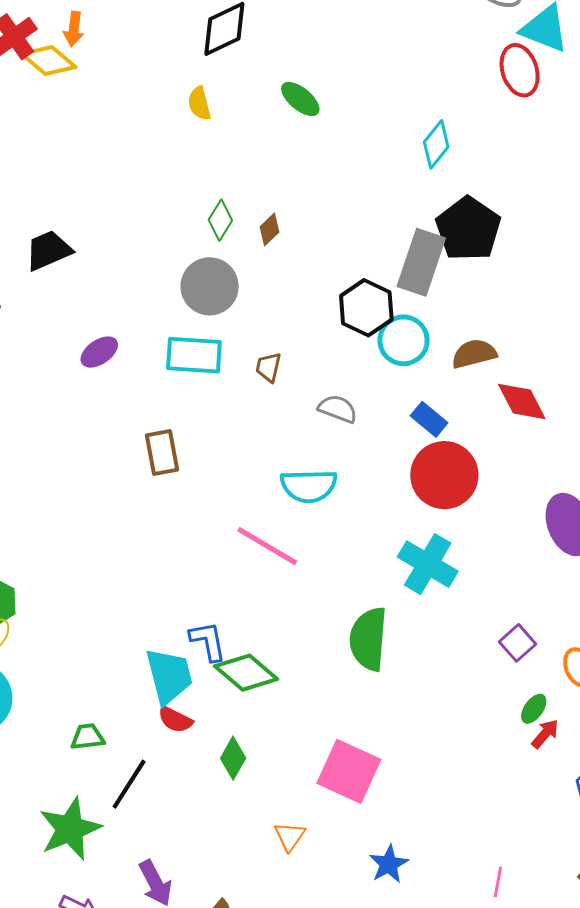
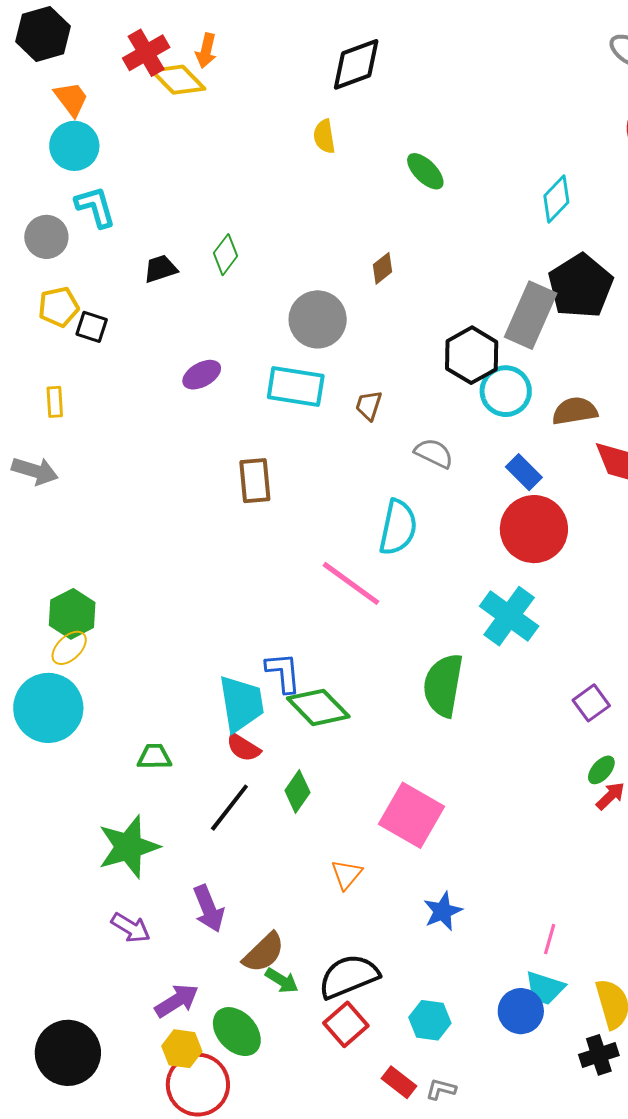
green ellipse: (300, 99) -> (425, 171), moved
green diamond: (220, 220) -> (225, 255), moved
black trapezoid: (48, 250) -> (161, 269), size x0.7
cyan semicircle: (309, 486) -> (398, 527), turned -82
black line: (129, 784) -> (229, 808), moved

